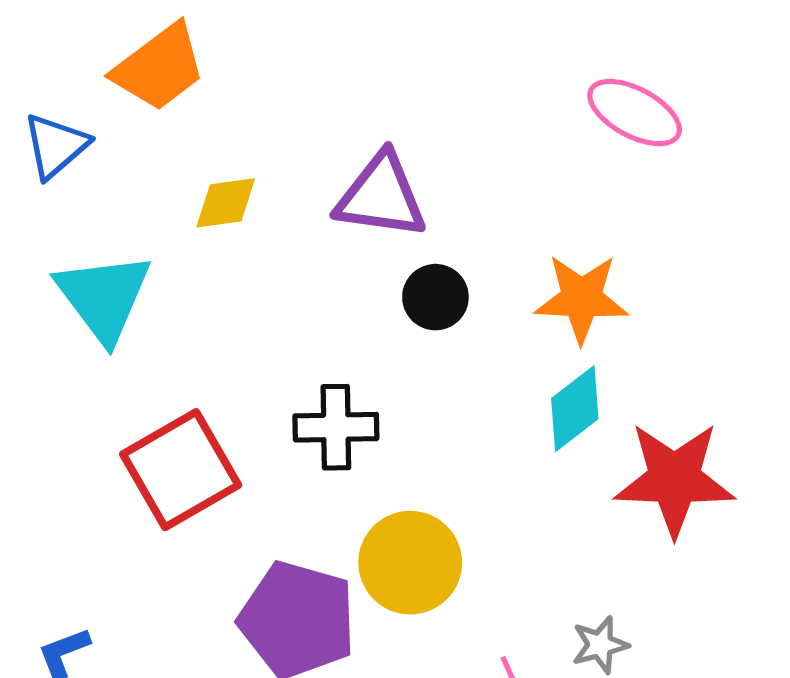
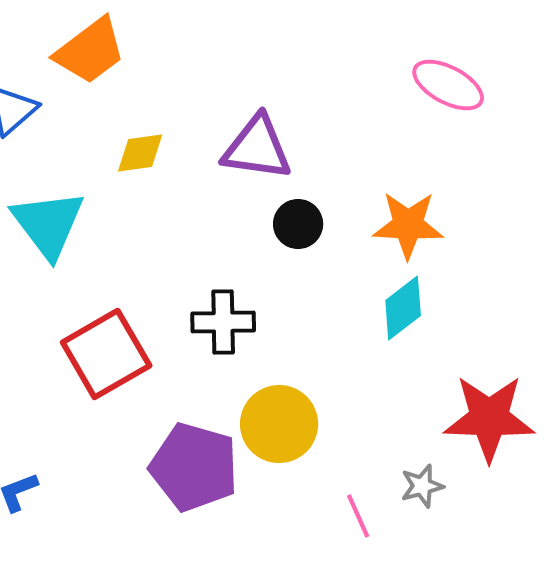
red star: (674, 479) -> (489, 418), moved

